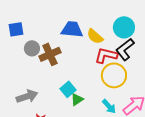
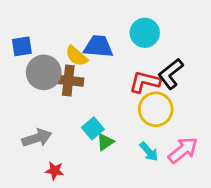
cyan circle: (124, 27) -> (145, 33), moved
yellow semicircle: (95, 36) -> (76, 56), moved
gray circle: (32, 48) -> (44, 72), size x1.6
brown cross: (50, 54) -> (68, 81), turned 30

